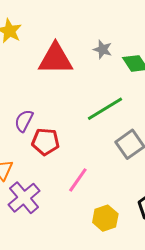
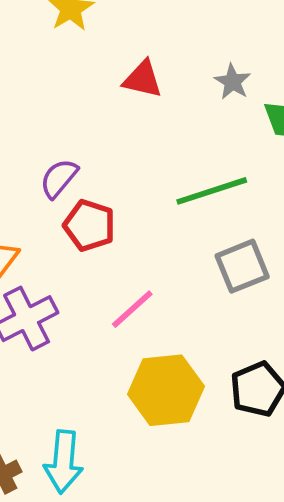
red triangle: (55, 59) -> (143, 79), size x0.6
yellow hexagon: (105, 218) -> (166, 390), size x1.5

